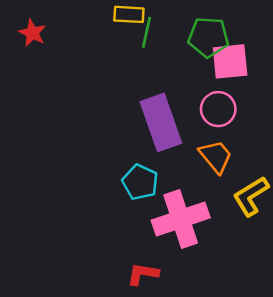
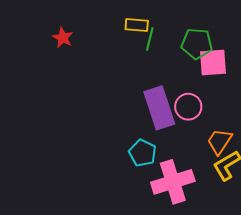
pink circle: (218, 109) -> (188, 107), moved
orange trapezoid: (216, 156) -> (219, 141), moved, turned -108

